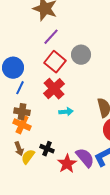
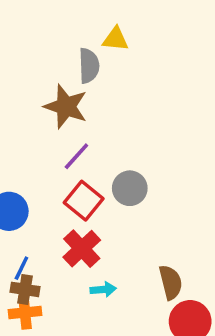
blue line: (20, 88) -> (21, 268), moved
orange cross: (22, 125) -> (25, 313), turned -30

